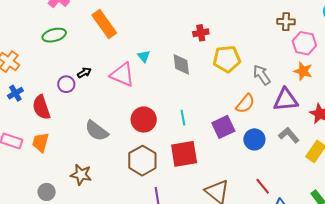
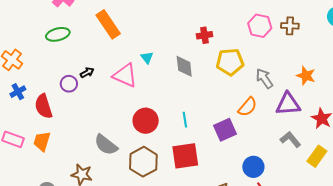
pink hexagon: (304, 43) -> (260, 26), moved
gray semicircle: (97, 131) -> (106, 145), moved
blue circle: (254, 139) -> (253, 167), moved

